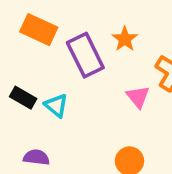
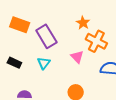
orange star: (125, 39) -> (83, 23), moved
cyan triangle: (56, 105) -> (44, 63), moved, turned 32

